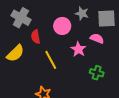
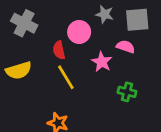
red semicircle: (36, 37) -> (59, 50), moved
yellow semicircle: (15, 53) -> (19, 70), turned 30

